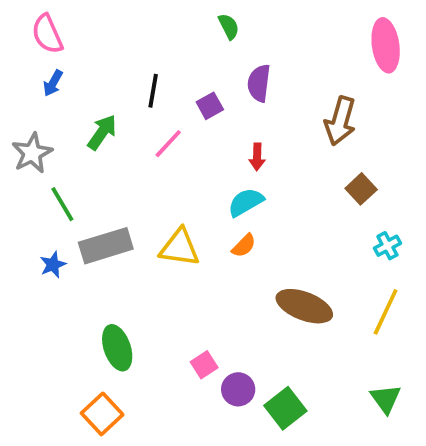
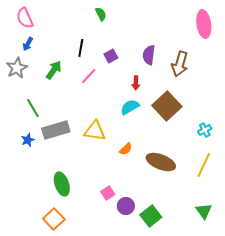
green semicircle: (229, 26) -> (101, 14), moved
purple semicircle: (259, 83) -> (149, 55), moved
gray star: (32, 153) -> (17, 68), moved
brown square: (361, 189) -> (167, 106), moved, size x1.8
orange semicircle: (244, 246) -> (126, 149), moved

